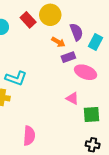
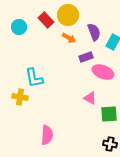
orange arrow: (58, 42) -> (69, 38), moved
cyan L-shape: (16, 78) -> (34, 78), turned 60

